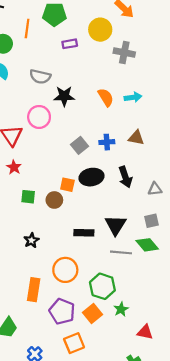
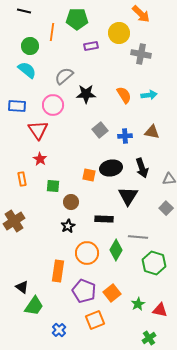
gray semicircle: (40, 77) -> (64, 76), turned 126
pink circle: (39, 117) -> (53, 105), moved
gray square: (79, 145) -> (100, 130), moved
brown circle: (54, 200) -> (71, 202), moved
gray square: (152, 221) -> (166, 208), turned -32
black triangle: (116, 225) -> (128, 196), moved
black star: (31, 240) -> (68, 226), moved
green diamond: (147, 245) -> (116, 250), moved, turned 70
green hexagon: (102, 286) -> (154, 263), moved
green star: (121, 309) -> (138, 304), moved

